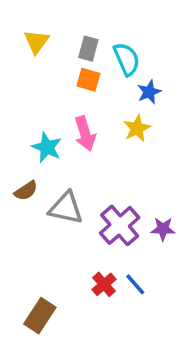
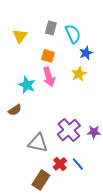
yellow triangle: (36, 42) -> (20, 36), moved
orange square: (88, 80) -> (48, 56), moved
gray triangle: (66, 208) -> (38, 143), moved
brown rectangle: (40, 316) -> (41, 180), moved

